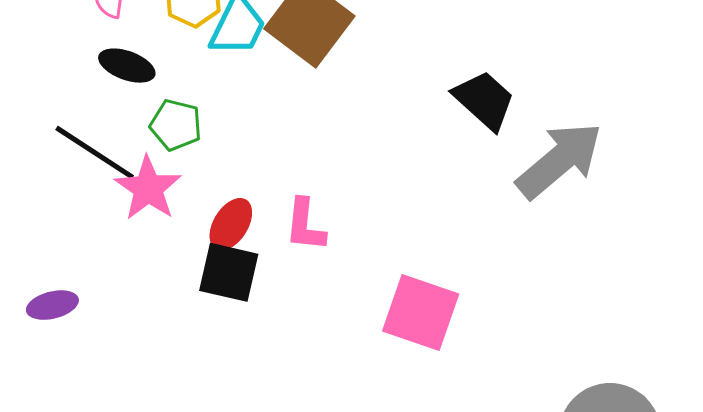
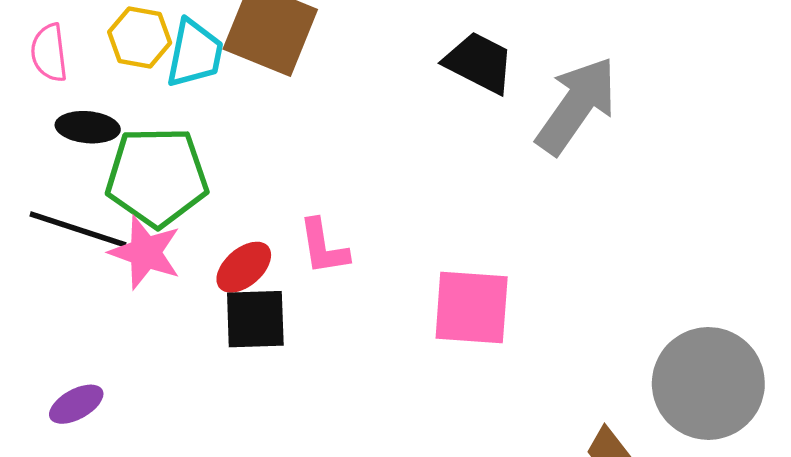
green pentagon: (176, 125) -> (157, 177), size x1.8
red ellipse: (231, 224) -> (244, 267), turned 32

